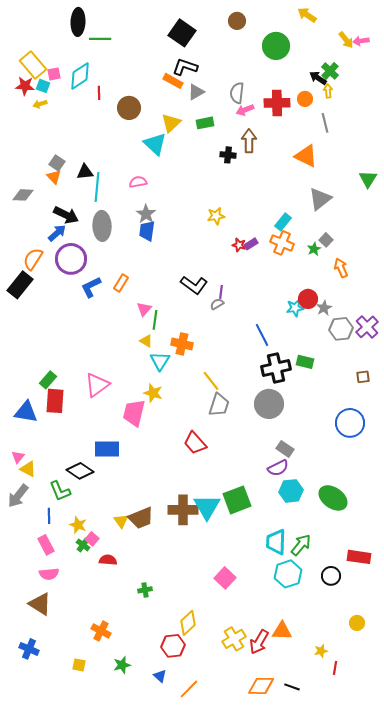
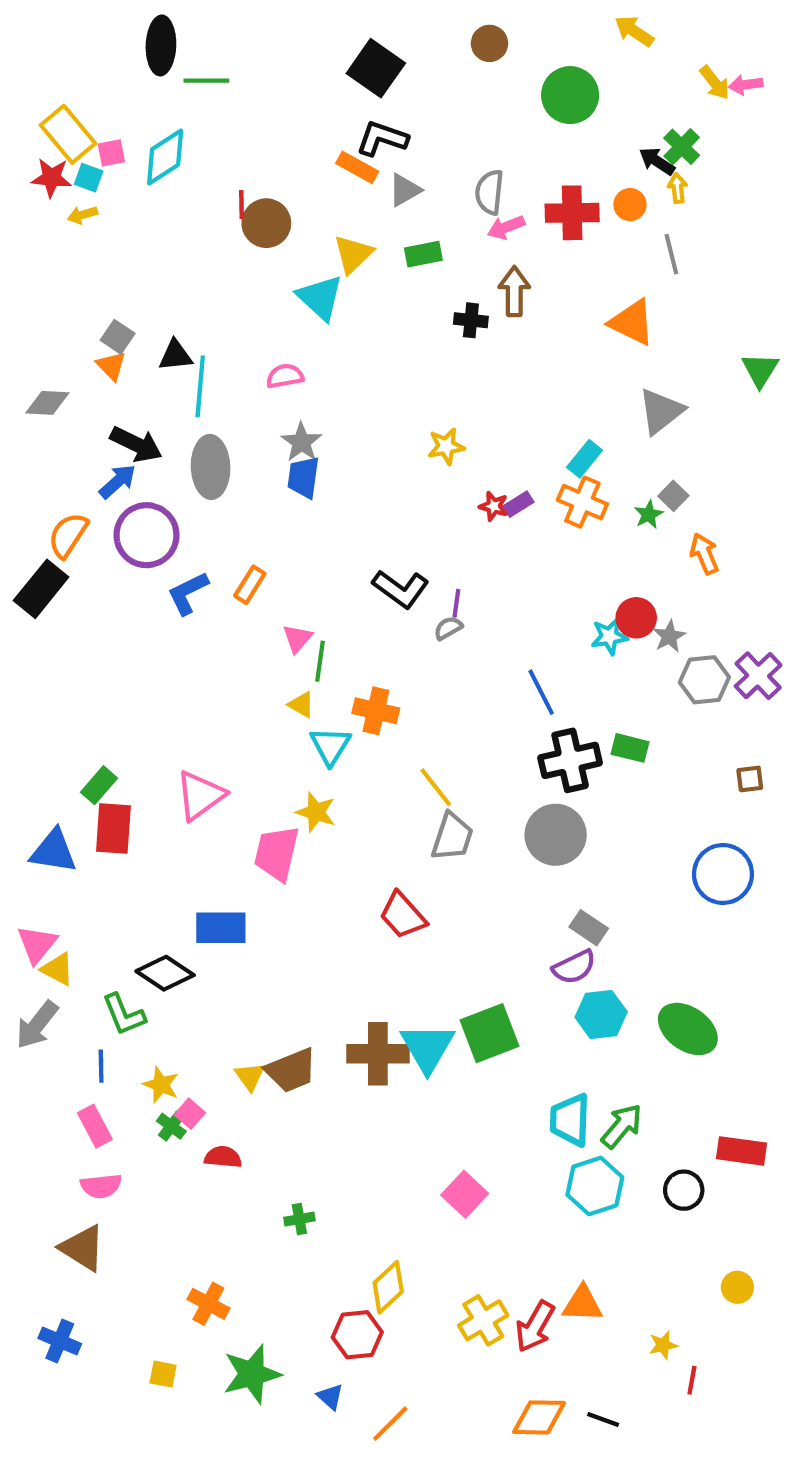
red line: (99, 93) -> (242, 205), moved
pink triangle: (18, 457) -> (37, 944), size x1.5
green star: (122, 665) -> (252, 1374), size x1.6

